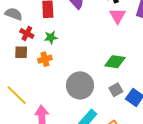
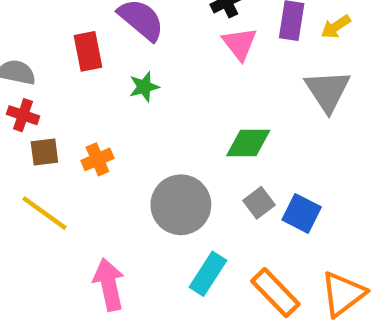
red cross: (27, 33) -> (23, 115), moved
green star: (51, 37) -> (144, 87), moved
yellow line: (17, 95) -> (44, 213), moved

